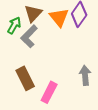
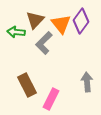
green arrow: (14, 25) -> (16, 32), turned -114
gray L-shape: (29, 36) -> (44, 43), moved

